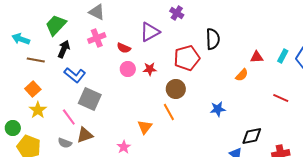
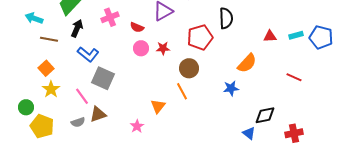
cyan rectangle: (283, 56) -> (296, 35), turned 48
orange semicircle: (242, 75) -> (247, 63), moved, size x1.5
gray semicircle: (65, 143) -> (78, 122), turned -40

